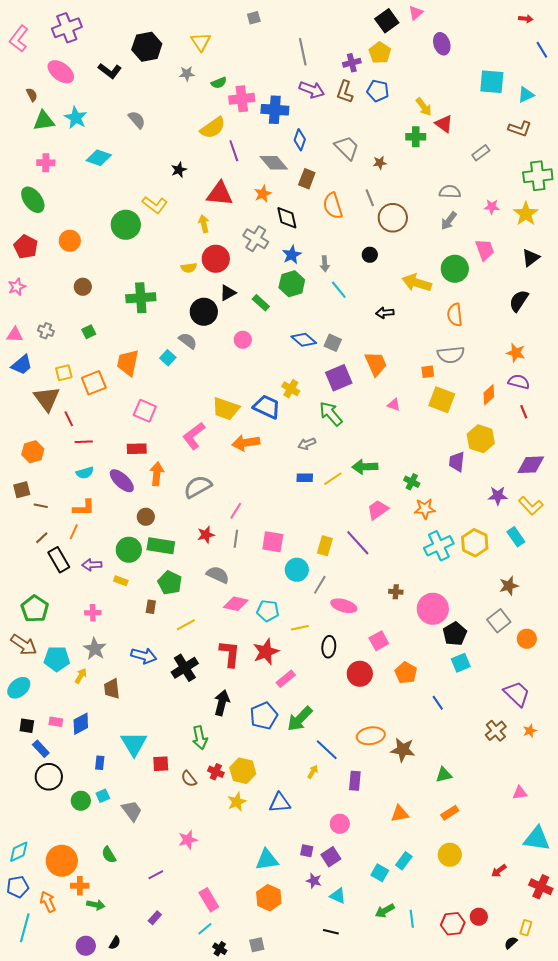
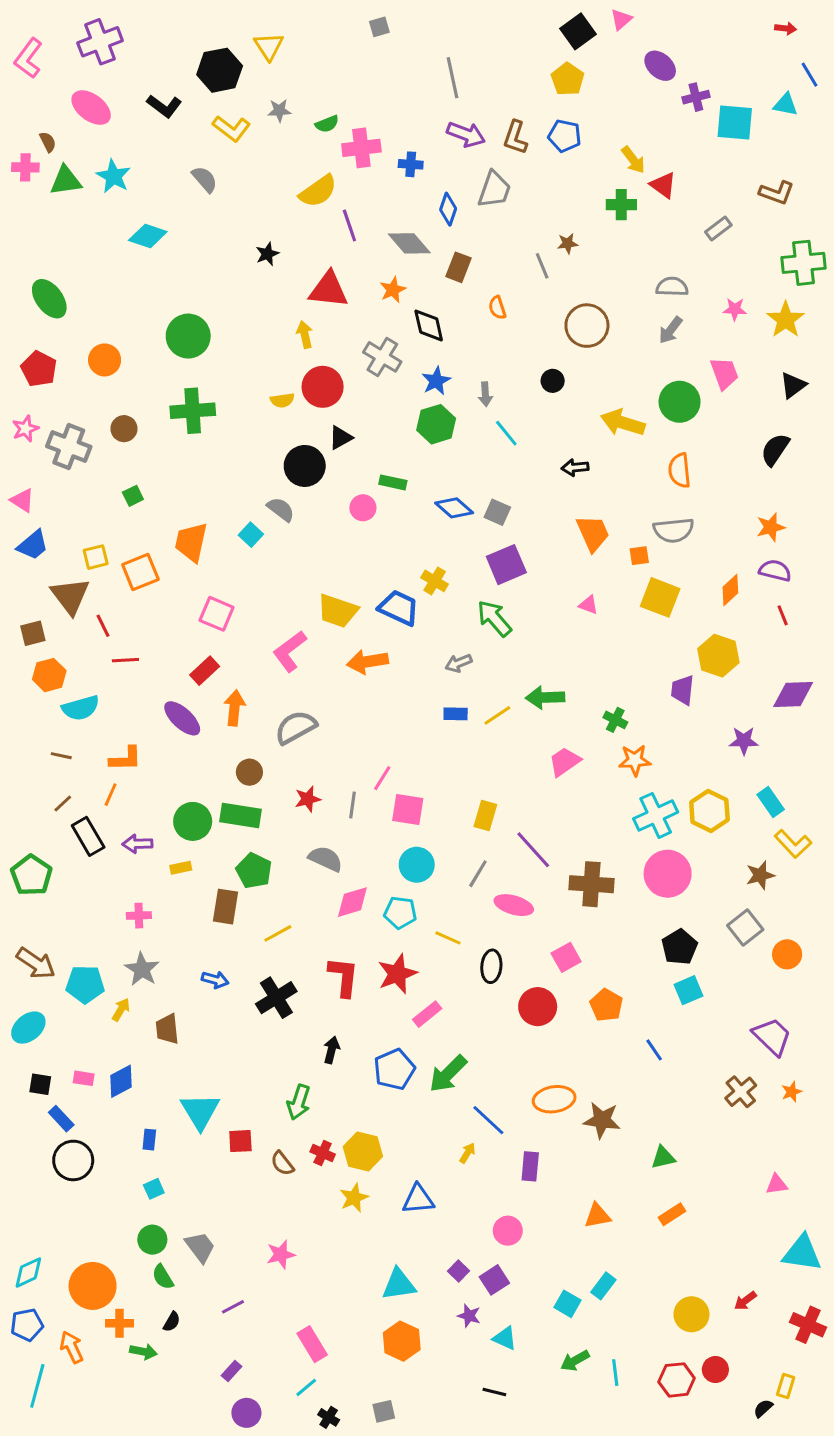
yellow triangle: (201, 42) -> (269, 46), moved
purple ellipse: (442, 44) -> (660, 66), turned -30
purple cross: (352, 63) -> (696, 97), moved
cyan triangle: (526, 95) -> (786, 105), moved, turned 36
blue cross: (275, 110) -> (411, 164), size x0.6
gray trapezoid: (347, 148) -> (494, 190), moved, turned 64
pink cross: (46, 163) -> (25, 167), moved
gray line: (370, 198) -> (542, 266), moved
yellow L-shape: (155, 205) -> (231, 128), moved
orange semicircle: (333, 206) -> (497, 308), size x0.6
green cross: (141, 298) -> (193, 411), moved
green rectangle: (261, 303) -> (393, 482), moved, turned -30
gray cross: (46, 331) -> (69, 447), moved, size x1.8
pink triangle: (15, 335) -> (22, 500), turned 30
orange star: (516, 353) -> (771, 527), turned -30
orange trapezoid: (376, 364) -> (593, 533), moved
red rectangle: (137, 449) -> (205, 671), turned -42
cyan semicircle: (85, 473) -> (81, 708), moved, size x1.4
brown square: (22, 490) -> (33, 633), moved
yellow L-shape: (531, 506) -> (793, 844), moved
pink line: (236, 511) -> (382, 778), moved
brown circle: (146, 517) -> (249, 772), moved
purple line: (358, 543) -> (533, 850), moved
cyan circle: (297, 570) -> (417, 865), moved
yellow rectangle: (121, 581) -> (181, 868), turned -32
brown cross: (396, 592) -> (591, 884), size x2.0
pink diamond: (236, 604) -> (352, 902), turned -30
brown rectangle: (151, 607) -> (226, 907), size x1.6
green pentagon: (35, 609) -> (31, 875), moved
pink circle: (433, 609) -> (668, 874), moved
yellow line: (300, 628) -> (448, 938), turned 36
blue arrow: (144, 656) -> (215, 980), size x0.7
black arrow: (222, 703) -> (332, 1050), size x0.7
green arrow: (200, 738) -> (299, 1102), turned 30
green circle: (81, 801) -> (152, 1240), moved
gray trapezoid: (132, 811) -> (200, 1247), moved
purple square: (307, 851) -> (459, 1271), turned 32
yellow circle: (450, 855) -> (691, 1314), moved
black semicircle: (115, 943) -> (172, 1322), moved
purple circle: (86, 946) -> (246, 1413), moved

